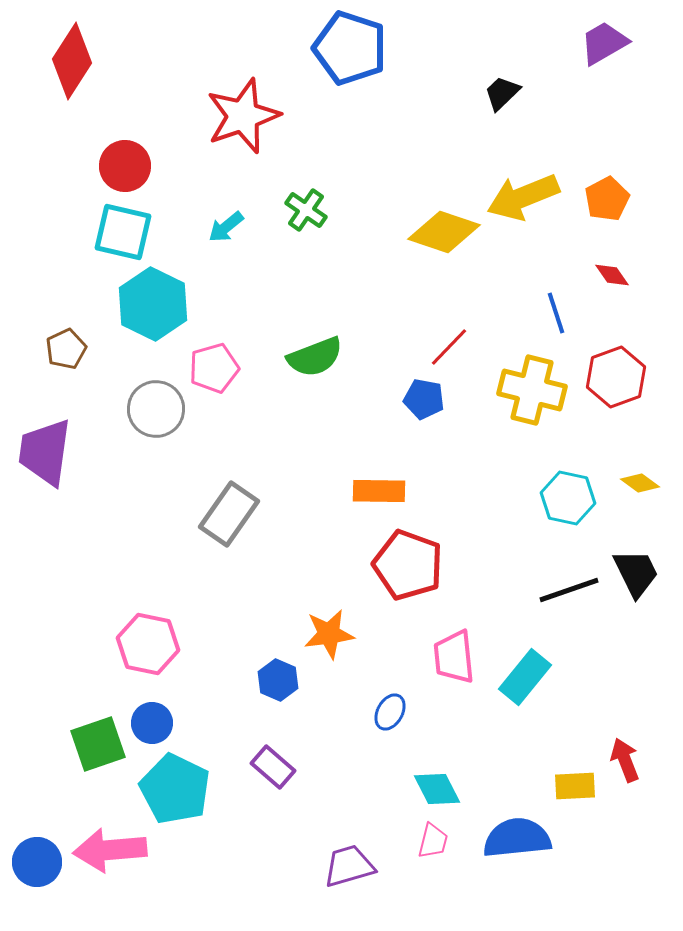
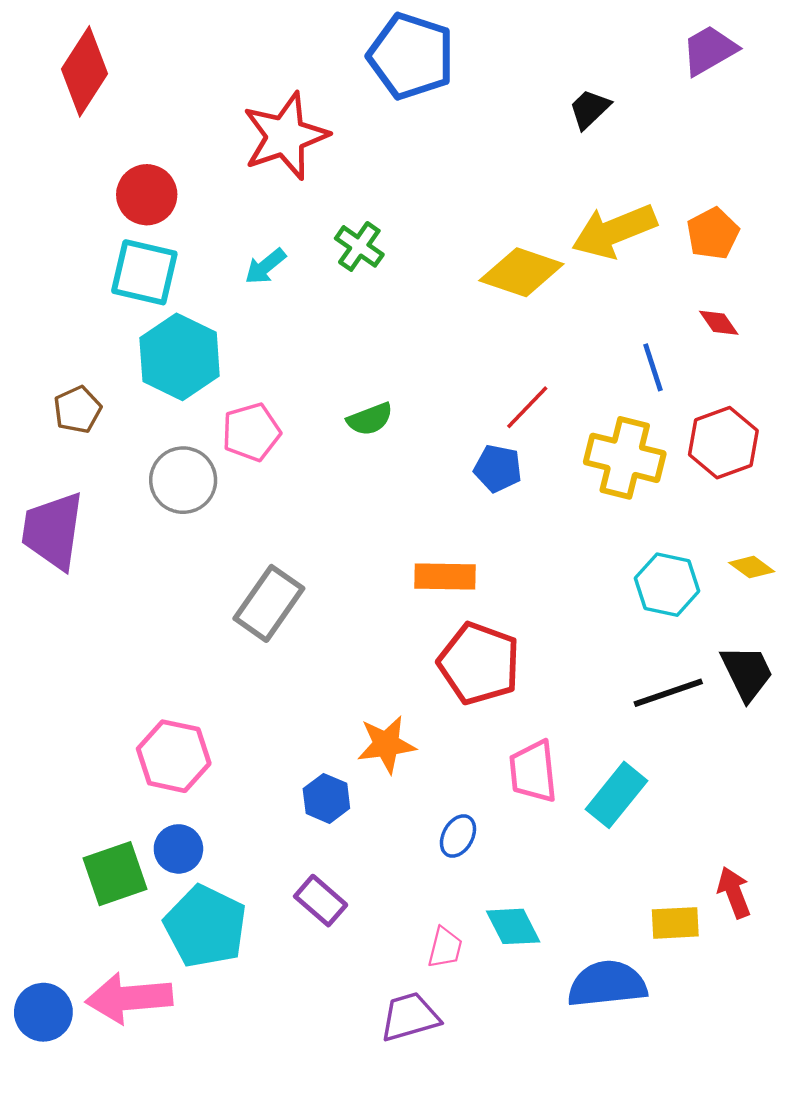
green semicircle: (315, 357) -> (370, 419), size x0.7
pink trapezoid: (433, 841) -> (445, 948), moved

